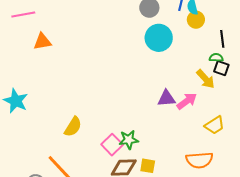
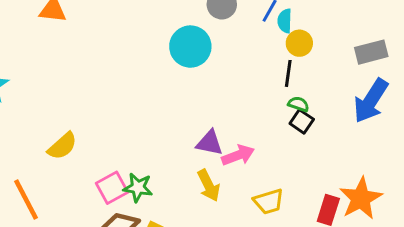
yellow circle: (196, 20) -> (299, 43), moved
cyan circle: (159, 38) -> (190, 47), moved
black line: (222, 39) -> (288, 73), moved
yellow arrow: (205, 79) -> (209, 185), moved

